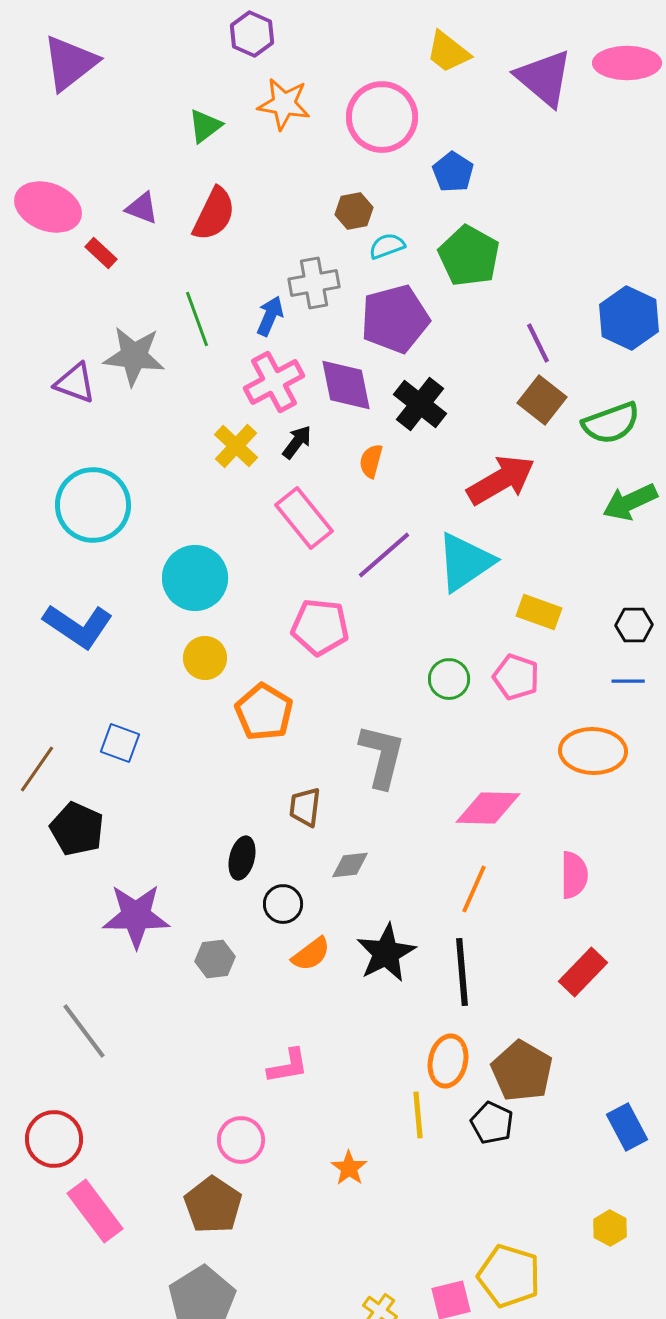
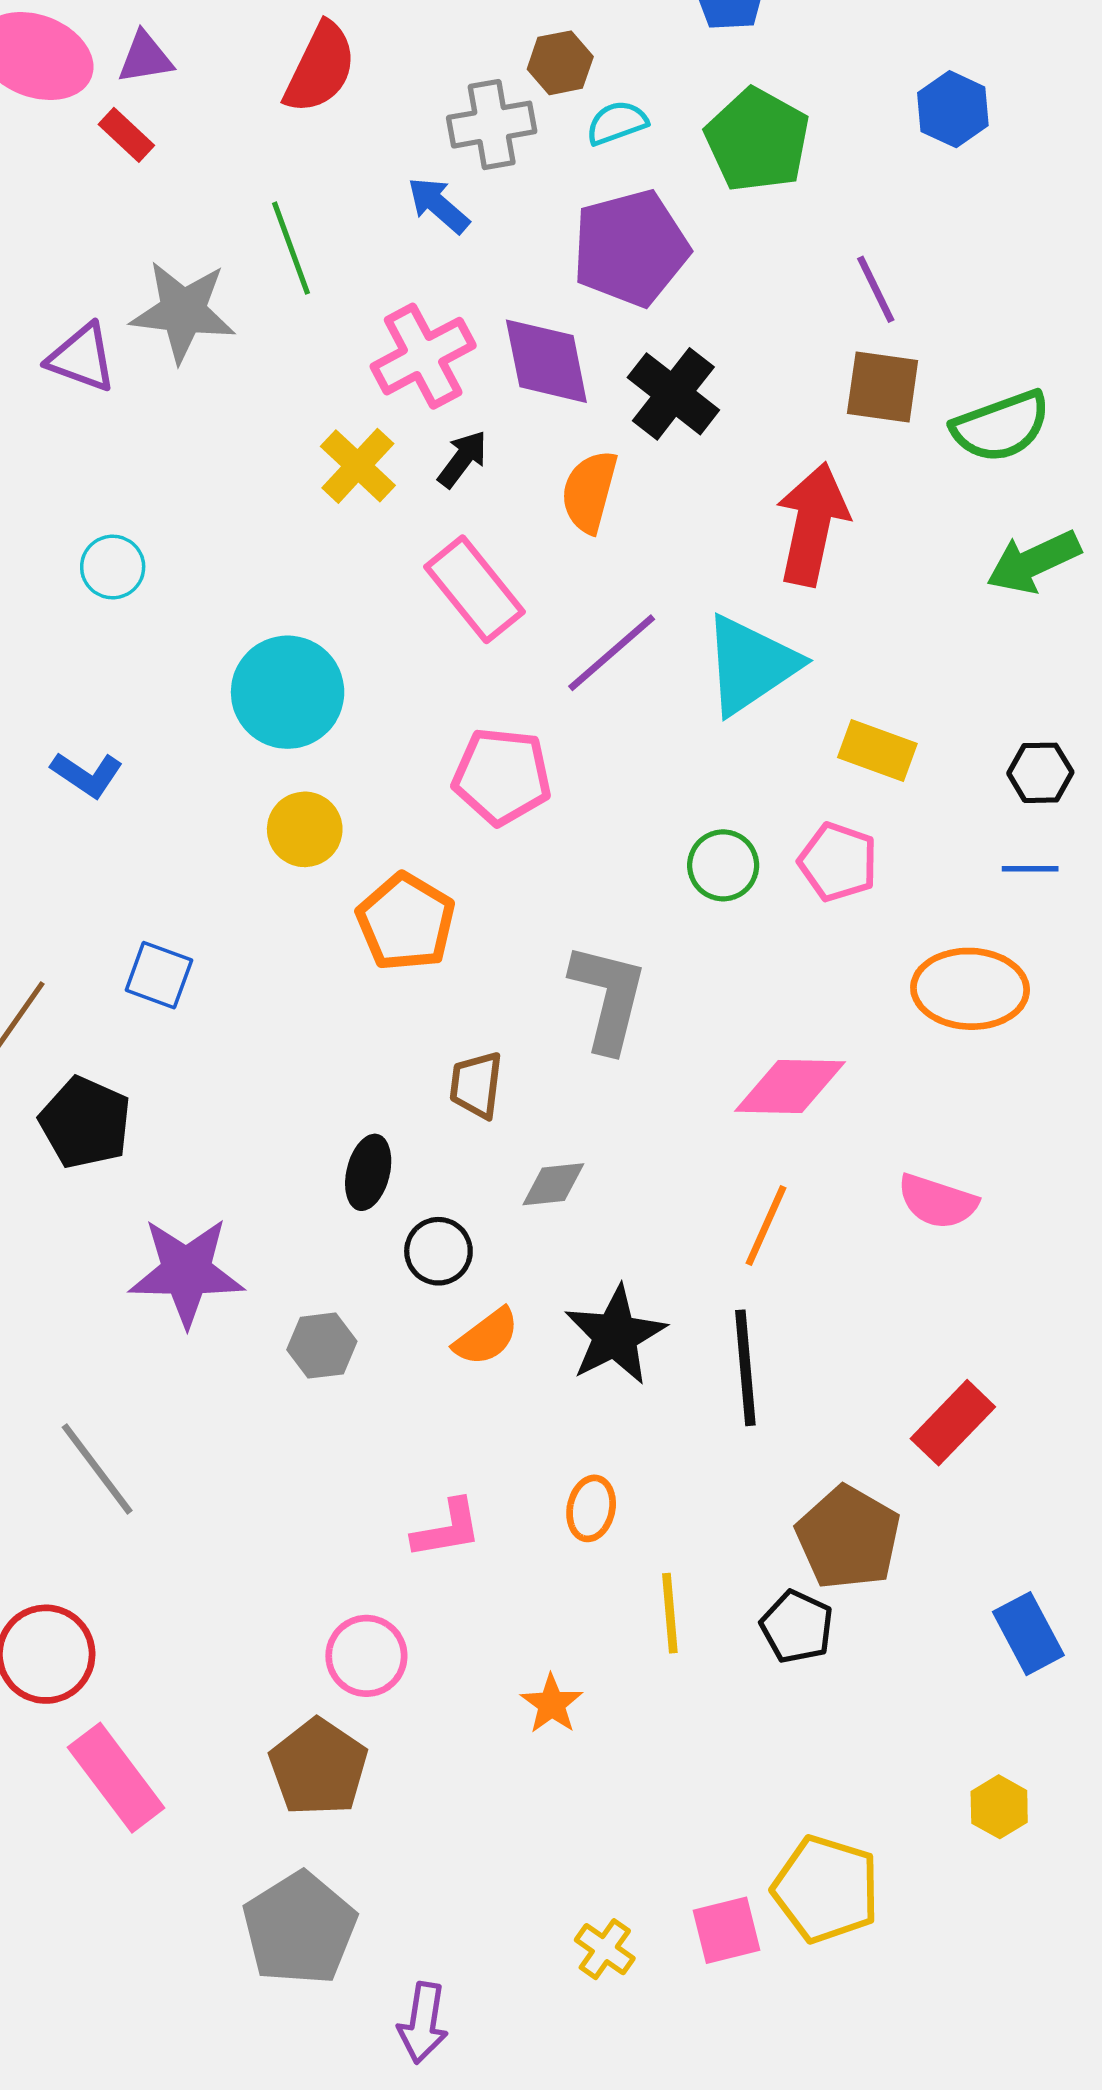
purple triangle: (142, 208) -> (145, 58), moved, turned -30
gray cross: (314, 283) -> (492, 125), moved
blue arrow: (270, 316) -> (438, 205), moved, turned -72
blue hexagon: (629, 318) -> (953, 109), moved, size x0.7
brown square: (542, 400) -> (883, 387), turned -30
orange semicircle: (371, 461) -> (589, 492), size x1.4
red arrow: (501, 480) -> (812, 524), turned -48
cyan circle: (93, 505) -> (113, 567), size x0.5
blue L-shape: (78, 626) -> (87, 774), size x0.6
pink semicircle: (574, 875) -> (937, 1201), turned 108
red rectangle: (583, 972) -> (953, 1423), moved
orange ellipse: (448, 1061) -> (591, 1508), moved, size x0.7

